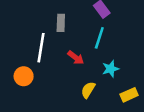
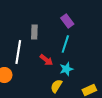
cyan star: (110, 69) -> (66, 69), moved

